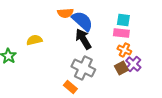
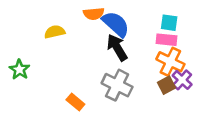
yellow semicircle: (34, 40) -> (55, 32), moved
orange cross: (124, 50) -> (170, 62), size x1.5
orange rectangle: (70, 87) -> (75, 102), moved

